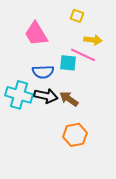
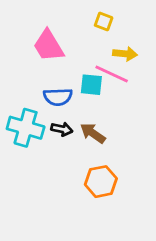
black arrow: (46, 96) -> (62, 129), size x0.7

